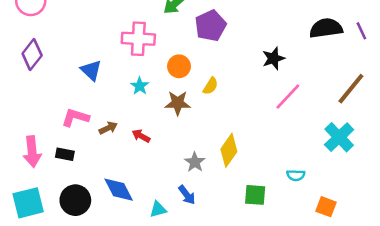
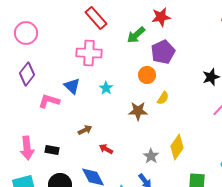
pink cross: (138, 39) -> (89, 53), moved
orange circle: (179, 66) -> (147, 75), moved
cyan star: (140, 86) -> (106, 88), moved
pink L-shape: (75, 117) -> (49, 101), moved
red arrow: (141, 136) -> (106, 149), moved

